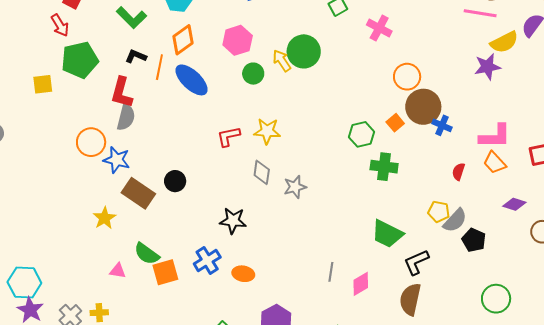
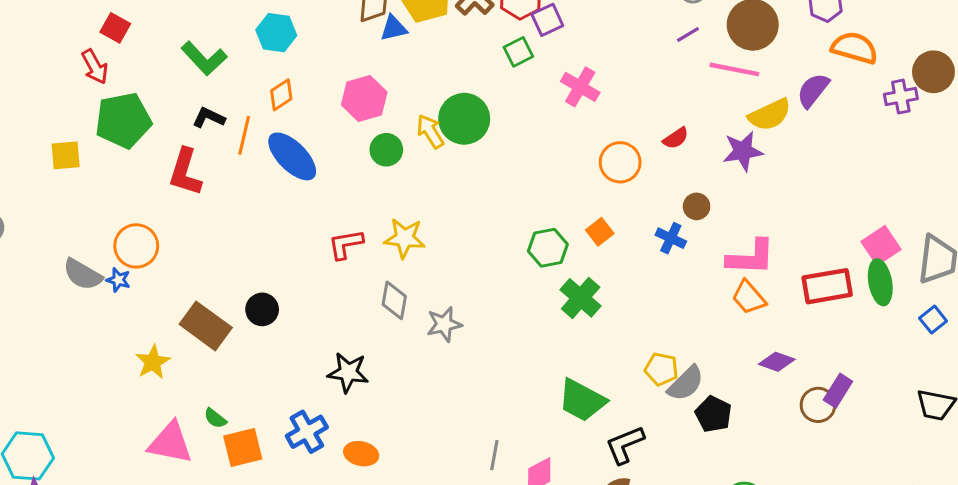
orange diamond: (183, 40) -> (281, 95), size x0.7
brown circle: (423, 107) -> (697, 206), moved, size x0.5
gray semicircle: (126, 117) -> (83, 274), moved, turned 104
blue star: (117, 160) -> (118, 280), moved, size x0.6
green cross: (384, 167) -> (581, 298), turned 32
red semicircle: (458, 172) -> (676, 138), moved, turned -144
green semicircle: (147, 254) -> (215, 418), size x0.6
pink triangle: (118, 271) -> (170, 443), size x1.8

